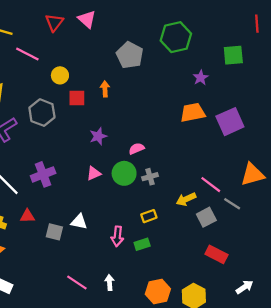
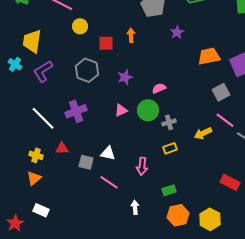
yellow circle: (60, 75) -> (80, 26), moved
purple star: (201, 78) -> (177, 32), moved
gray hexagon: (42, 113) -> (87, 70), moved
gray cross: (150, 177) -> (169, 122), moved
gray square: (206, 217) -> (221, 92), moved
green rectangle: (142, 244) -> (169, 190), moved
pink line: (77, 282) -> (109, 182), moved

